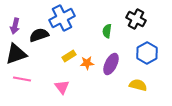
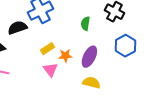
yellow semicircle: (138, 85) -> (91, 83), moved
pink triangle: (62, 87) -> (50, 70), moved

